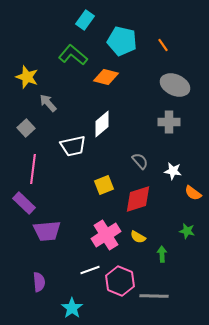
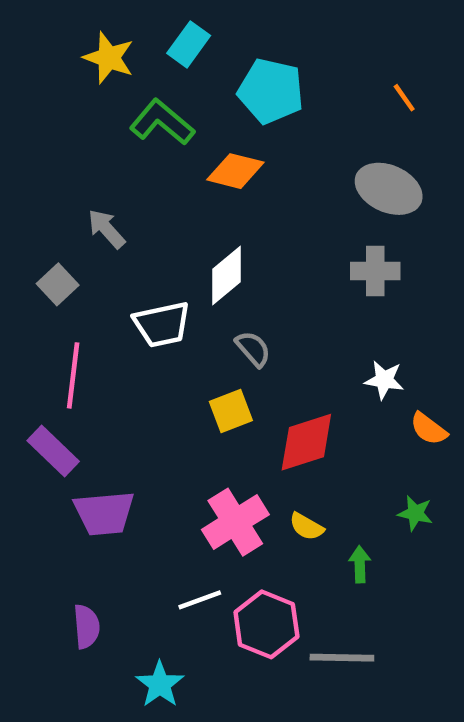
orange line: (163, 45) -> (404, 98), moved
yellow star: (27, 77) -> (109, 58), moved
gray semicircle: (140, 161) -> (253, 349), moved

